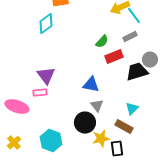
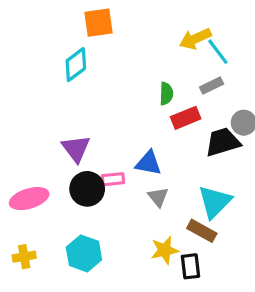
green semicircle: (102, 42) -> (166, 94), turned -40
pink rectangle: (40, 93) -> (113, 179), moved
pink ellipse: (17, 107) -> (29, 199), turned -35
cyan triangle: (132, 109) -> (215, 202), size x1.6
black circle: (85, 123) -> (87, 189), moved
yellow cross: (14, 143) -> (24, 257), turned 32

